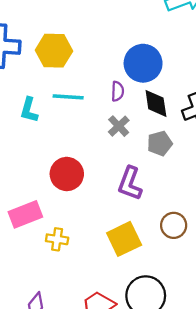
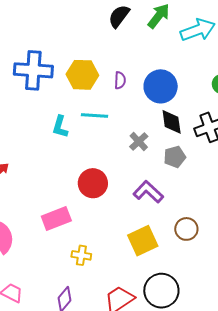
purple semicircle: (118, 91) -> (120, 80), moved
purple L-shape: (130, 183) -> (148, 192), turned 112
yellow cross: (57, 239) -> (81, 255), moved

